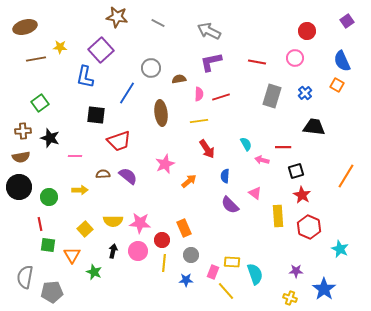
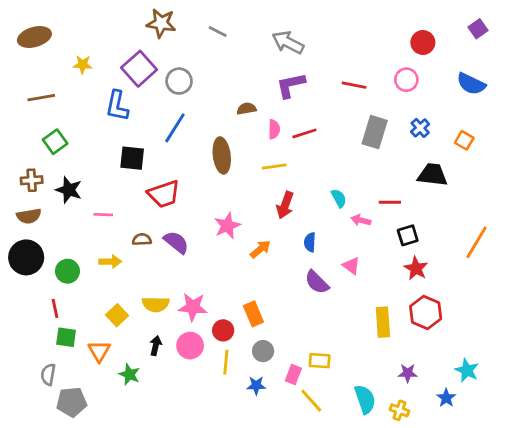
brown line: (36, 59) -> (41, 98), moved
blue semicircle: (342, 61) -> (471, 84), turned -40
gray circle: (151, 68) -> (179, 81), moved
orange square: (337, 85) -> (464, 140), moved
red arrow: (207, 149) -> (285, 205), turned 54
yellow rectangle: (278, 216) -> (383, 322), moved
cyan star: (340, 249) -> (467, 370), moved
cyan semicircle: (255, 274) -> (365, 399), moved
gray semicircle: (25, 277) -> (48, 374), moved, size x0.7
blue star: (324, 289) -> (446, 398), size x0.6

